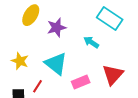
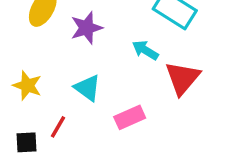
cyan triangle: (56, 64) -> (87, 88), size x0.7
red triangle: (113, 75) -> (183, 78), moved

